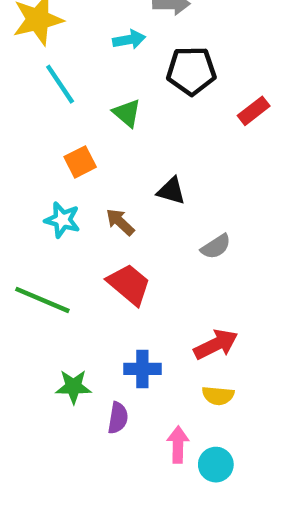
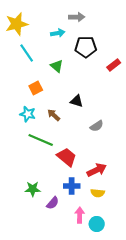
red trapezoid: (129, 284) -> (67, 157), moved
green line: (42, 300) -> (41, 140), moved
blue cross: (142, 369) -> (72, 186), moved
purple semicircle: (118, 418) -> (53, 203), turned 32

